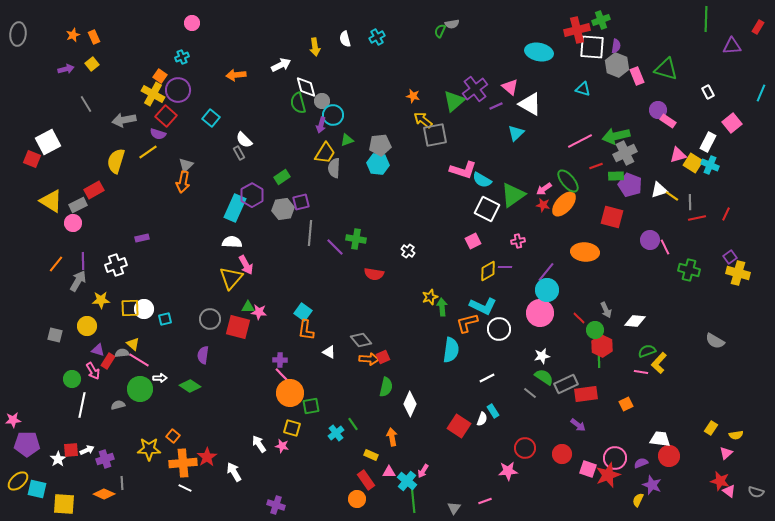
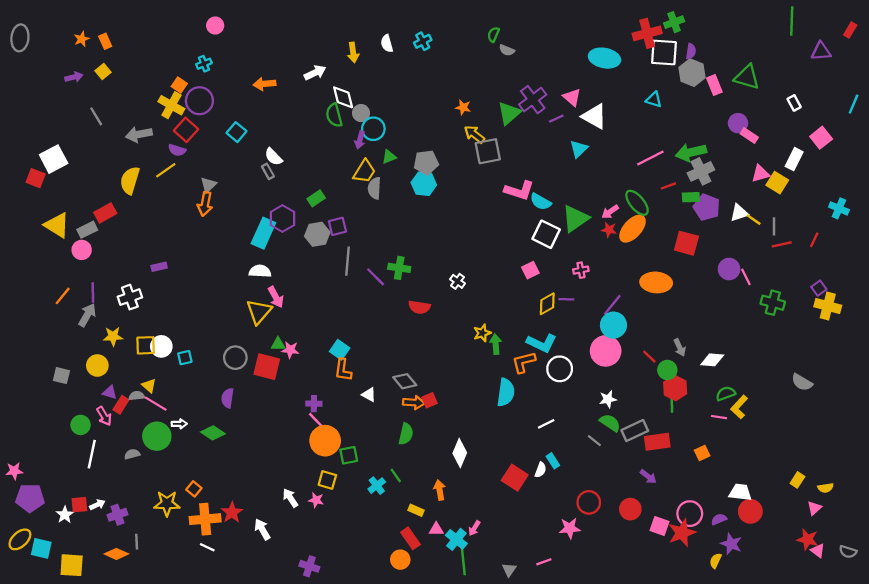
gray semicircle: (452, 24) -> (507, 50), moved, turned 32
cyan cross: (710, 165) -> (839, 208), moved
green semicircle: (386, 387) -> (406, 434), moved

